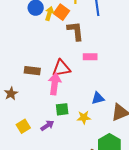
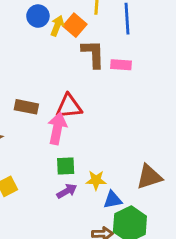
pink rectangle: (90, 57) -> (121, 65), moved
blue triangle: (98, 98) -> (113, 200), moved
purple arrow: (47, 126) -> (67, 191), moved

